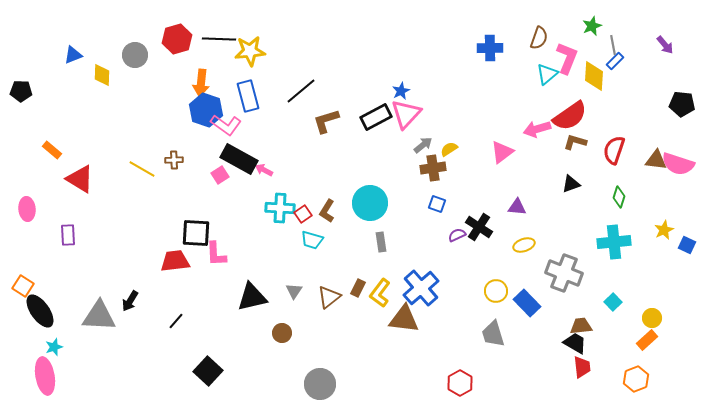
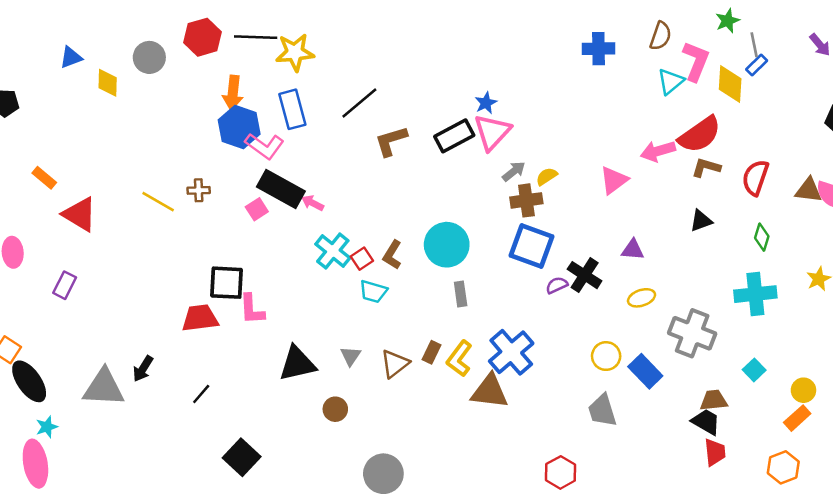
blue square: (437, 204) -> (531, 246), size x2.0
cyan cross: (280, 208) -> (333, 251), turned 36
purple rectangle: (68, 235) -> (65, 285), turned 30

